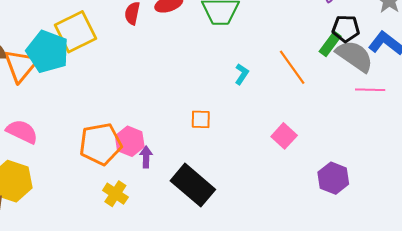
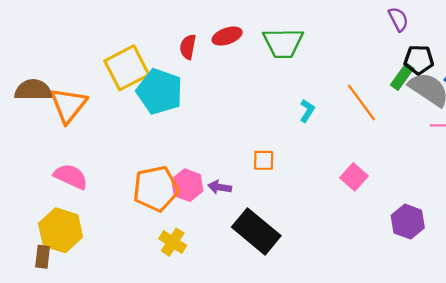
cyan pentagon: (48, 52) -> (160, 91), moved
purple arrow: (146, 157) -> (220, 187), moved, turned -80

